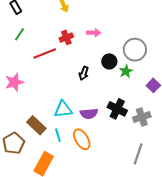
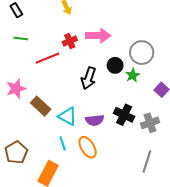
pink arrow: (94, 33) -> (98, 36), size x1.6
green line: (19, 34) -> (21, 38), turned 64
black arrow: (84, 73) -> (89, 78), size x1.5
cyan triangle: (63, 109) -> (68, 116), turned 36
brown rectangle: (36, 125) -> (41, 106), moved

